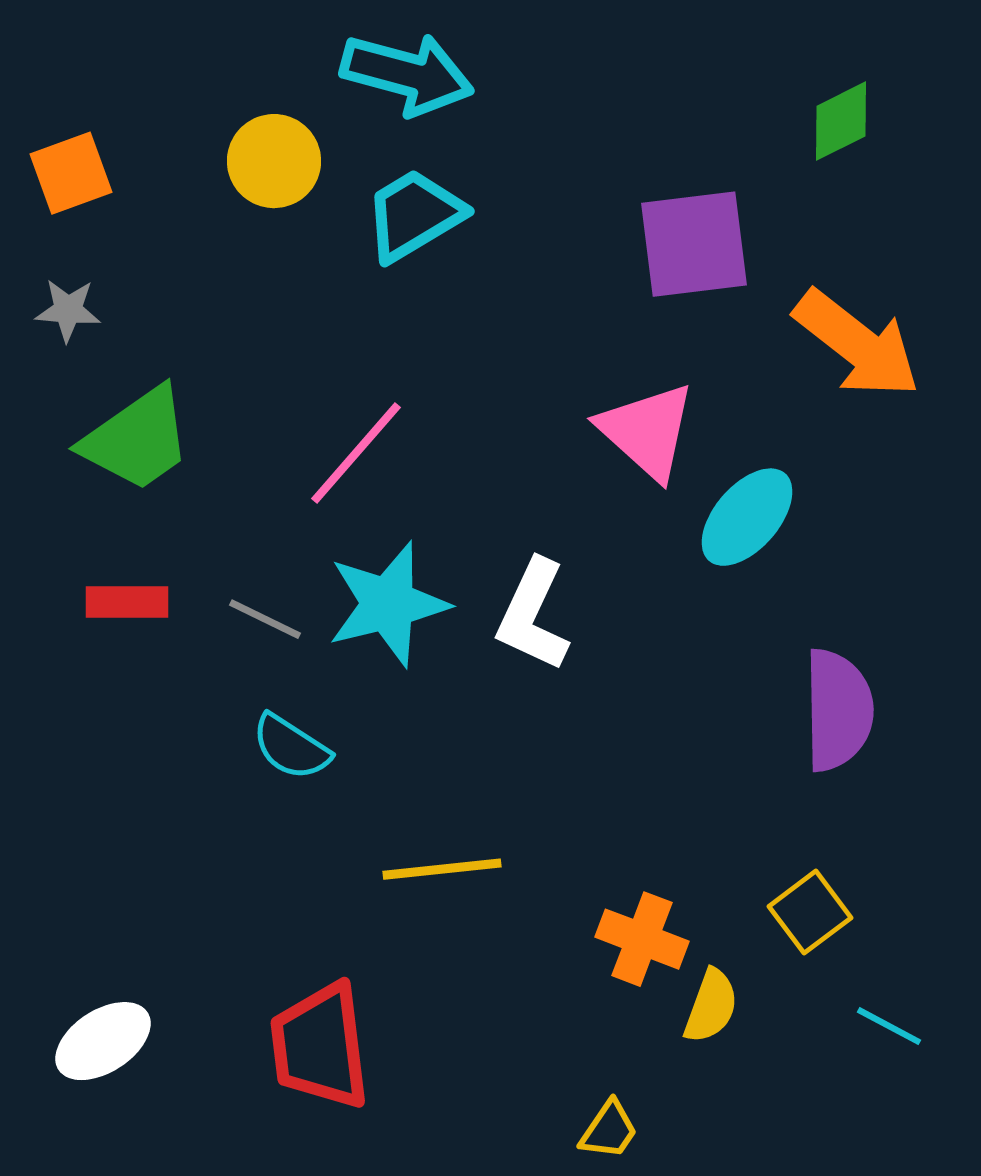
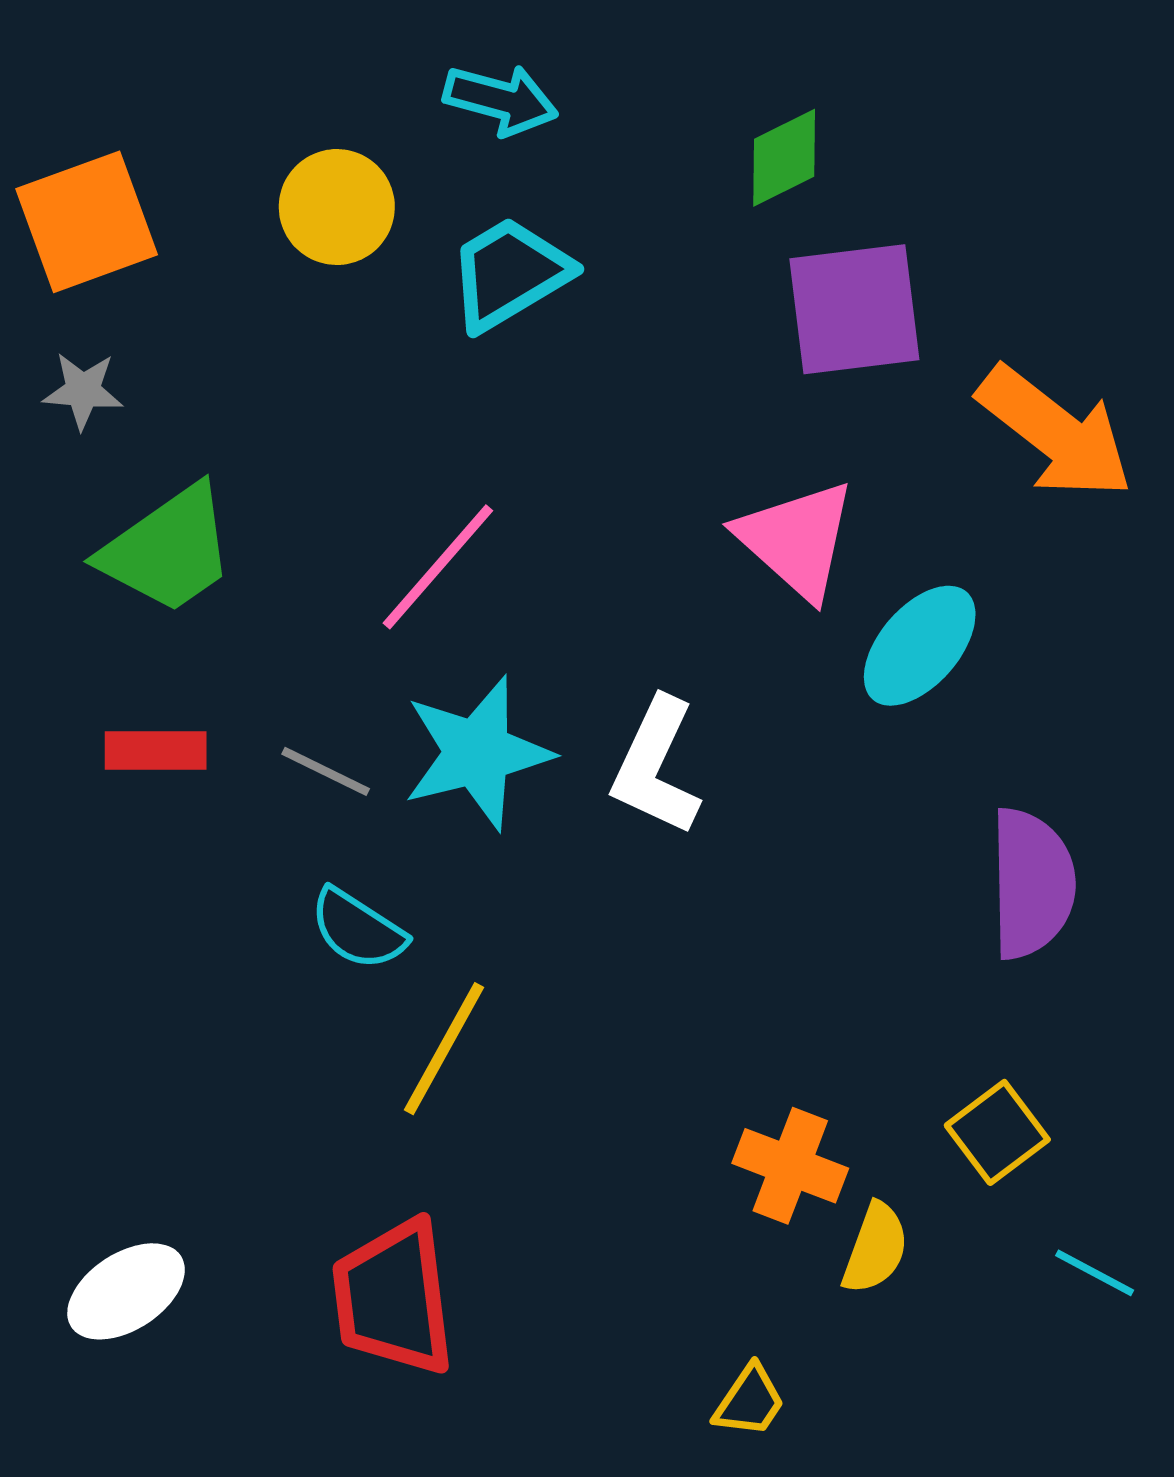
cyan arrow: (407, 74) -> (501, 100), size x0.7
green diamond: (841, 121) -> (784, 158), moved
orange square: (71, 173) -> (87, 222), size x1.4
yellow line: (442, 869) -> (444, 1049), moved, turned -55

